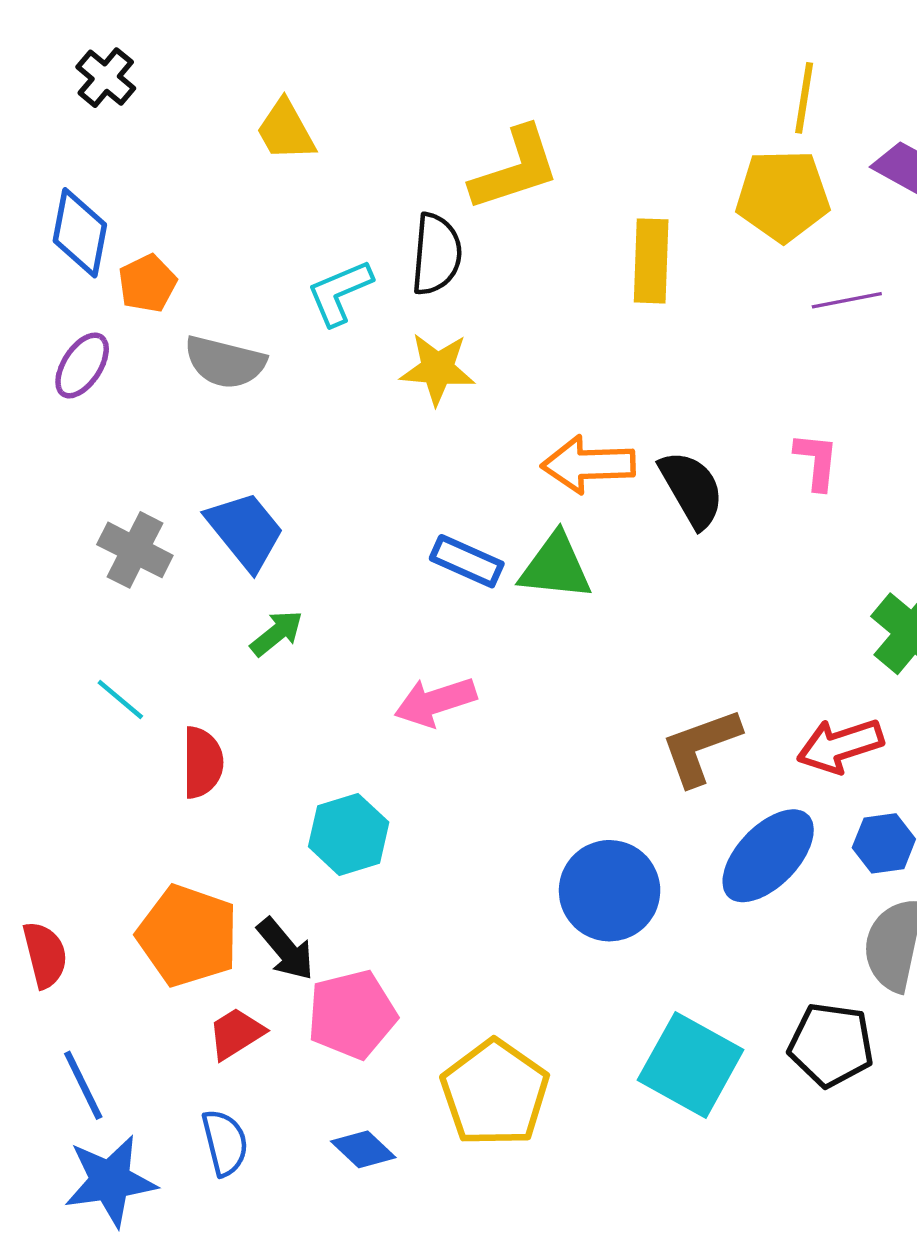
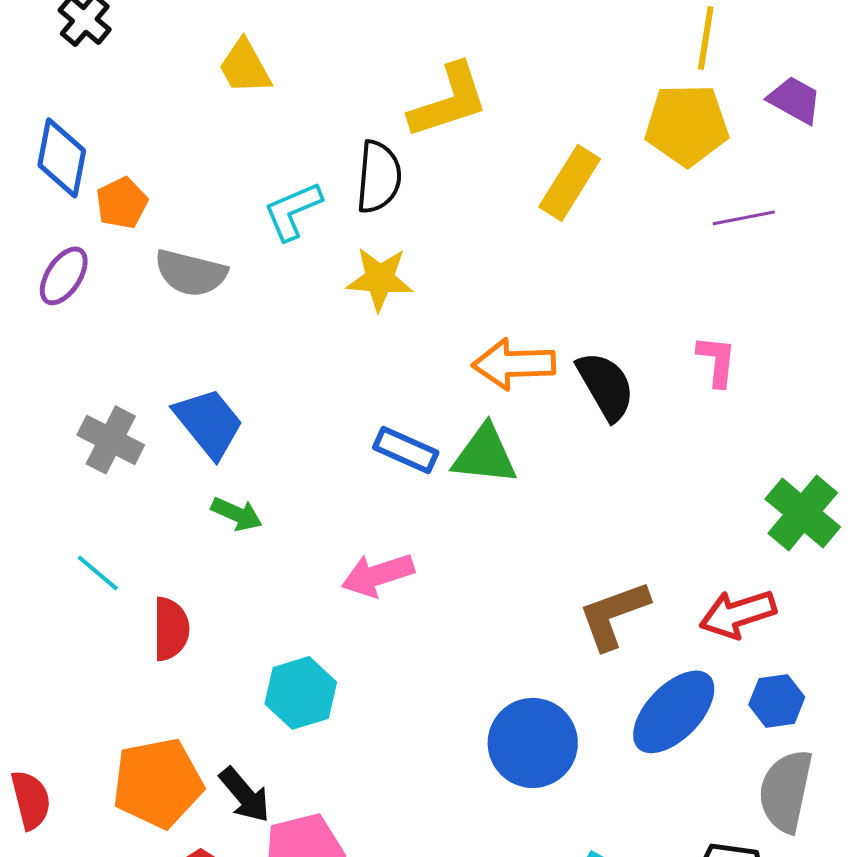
yellow rectangle: (651, 261) -> (570, 183), turned 30
green arrow: (277, 633) -> (237, 514), turned 63
orange pentagon: (188, 936) -> (158, 783), turned -30

